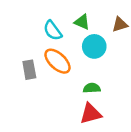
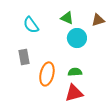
cyan semicircle: (53, 31) -> (31, 25), moved
orange ellipse: (58, 61) -> (47, 74), moved, turned 60

